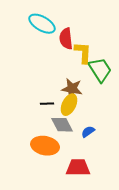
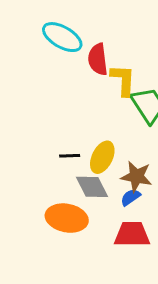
brown star: (72, 89) -> (136, 176), moved
red trapezoid: (78, 168) -> (132, 234), moved

